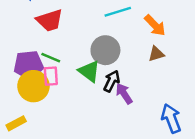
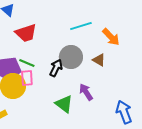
brown triangle: (156, 54) -> (99, 60), moved, turned 48
green triangle: (89, 71) -> (64, 104), moved
black arrow: (112, 81) -> (56, 68), moved

